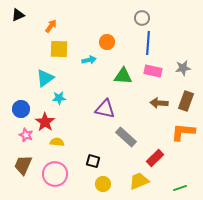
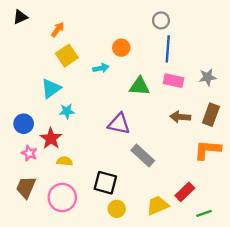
yellow square: (59, 49) -> (67, 56), turned -36
red rectangle: (155, 158) -> (185, 192), moved
black square: (93, 161) -> (105, 183), size x1.5

